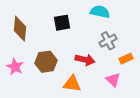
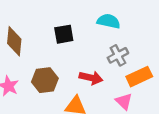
orange rectangle: (126, 59) -> (139, 77), size x1.5

